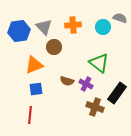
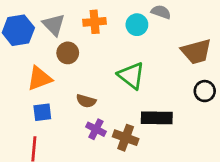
purple cross: (86, 84) -> (96, 129), moved
black rectangle: (117, 93) -> (157, 118), turned 55

